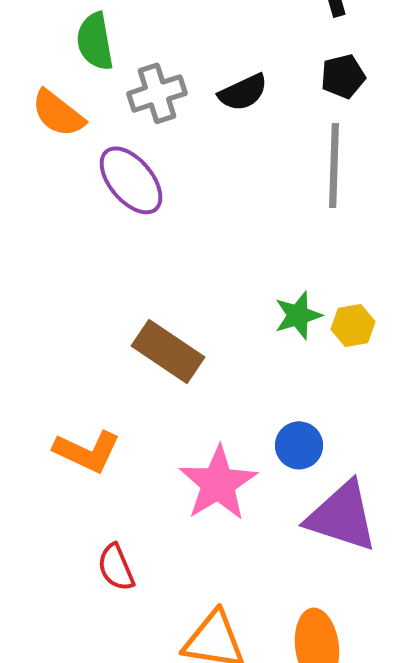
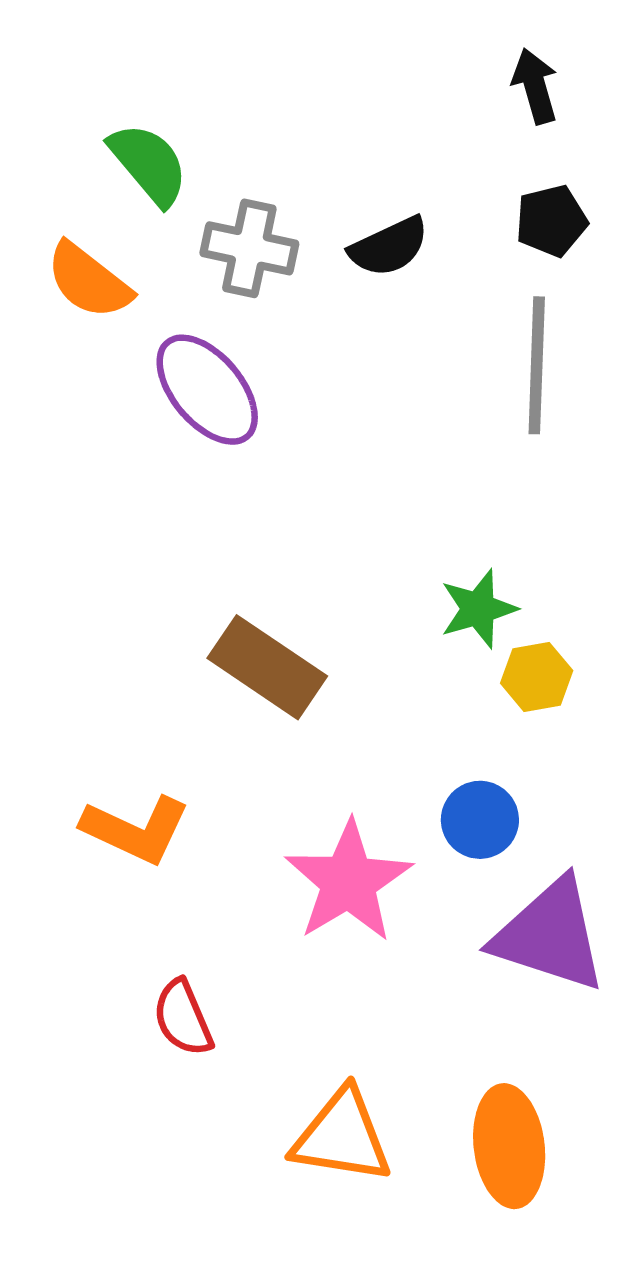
green semicircle: (95, 41) -> (149, 164), turned 150
gray cross: (157, 93) -> (249, 248), turned 30
yellow hexagon: (353, 325) -> (537, 677), moved

